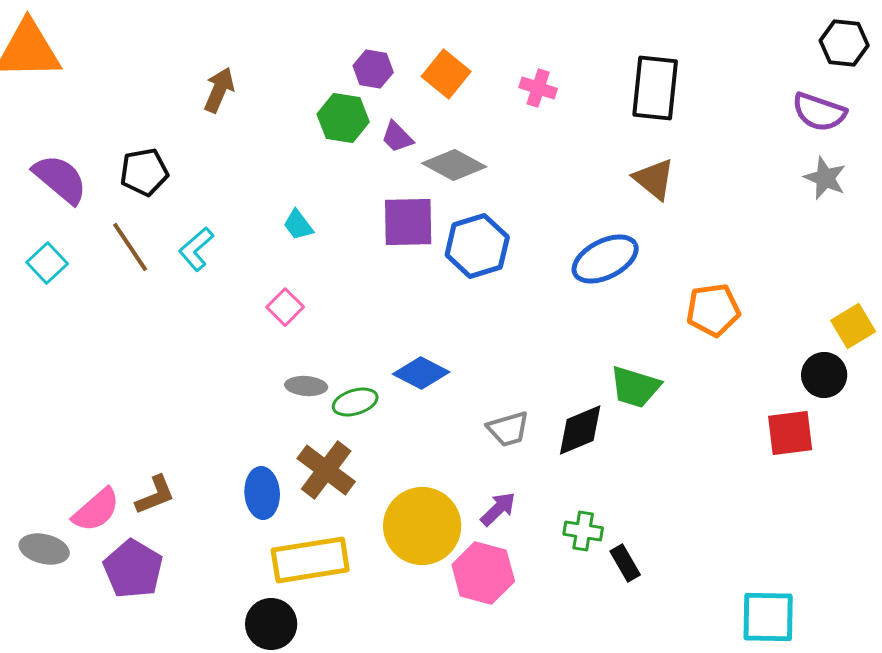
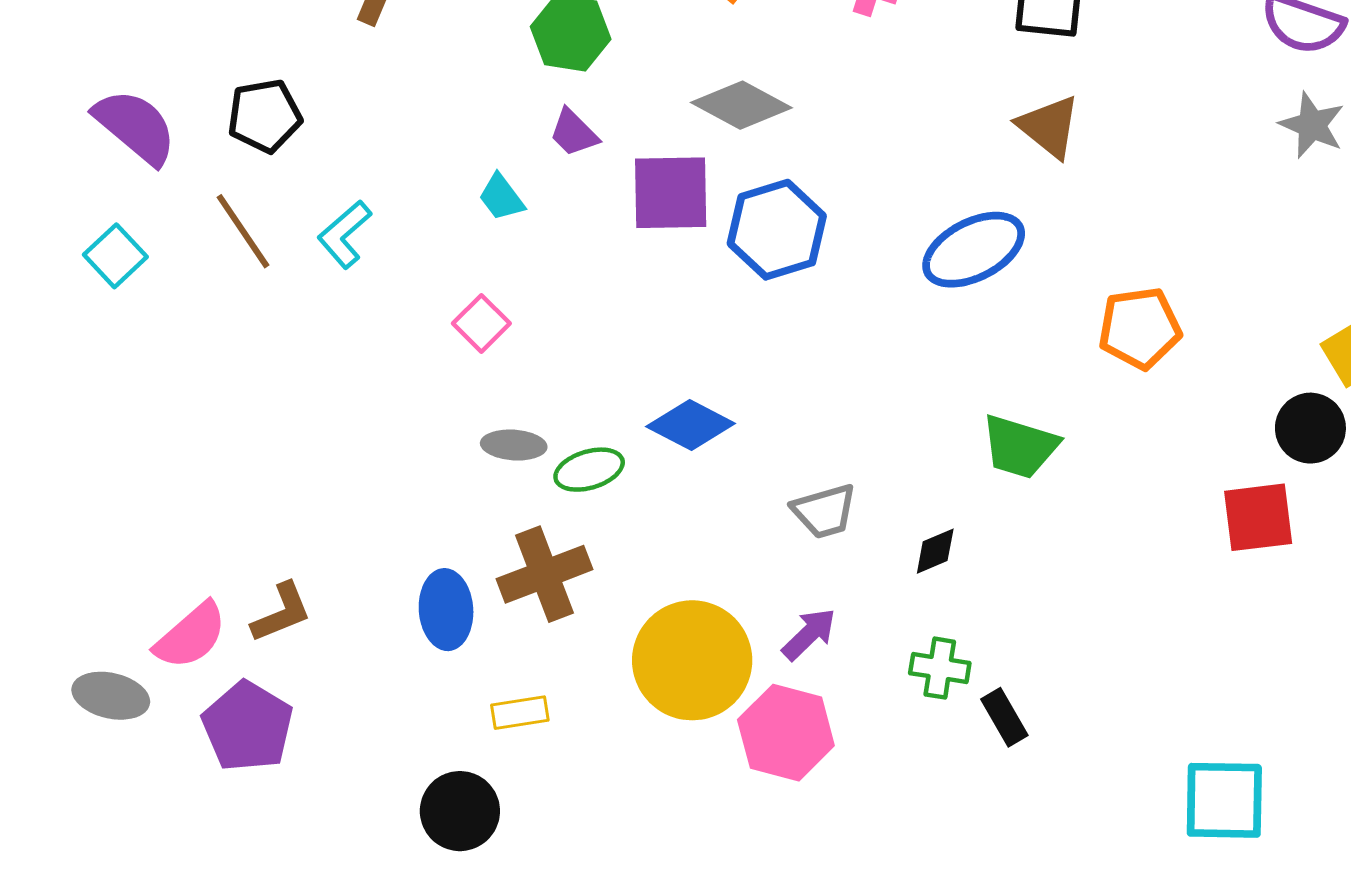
purple trapezoid: (397, 137) -> (574, 133), moved
black diamond: (580, 430) -> (935, 551), moved, size x0.6
brown cross: (326, 470) -> (544, 574), turned 32
yellow rectangle: (310, 560) -> (520, 713), size x0.5

